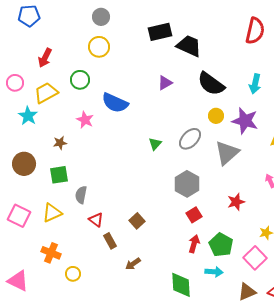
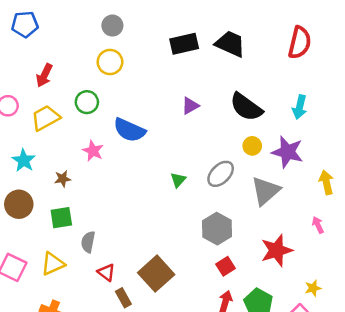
black trapezoid: (189, 46) -> (230, 44), moved
cyan star: (28, 116) -> (24, 160), moved
red star: (236, 202) -> (277, 250), size x1.5
brown square: (137, 221) -> (156, 274), size x1.8

